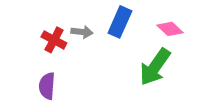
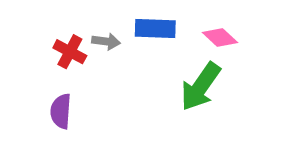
blue rectangle: (120, 22) -> (155, 28), turned 68

